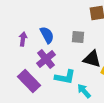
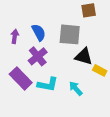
gray square: (78, 37) -> (70, 34), size x1.6
cyan L-shape: (65, 77) -> (48, 84), moved

